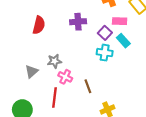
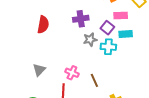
cyan rectangle: (123, 41) -> (126, 34), turned -48
gray star: (54, 61) -> (90, 40), moved

